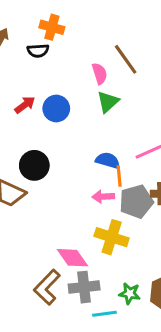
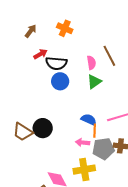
black semicircle: (38, 51) -> (56, 63), moved, size x1.5
red arrow: (25, 105) -> (40, 54), moved
black circle: (34, 165) -> (43, 128), moved
yellow cross: (112, 237) -> (84, 170), turned -35

